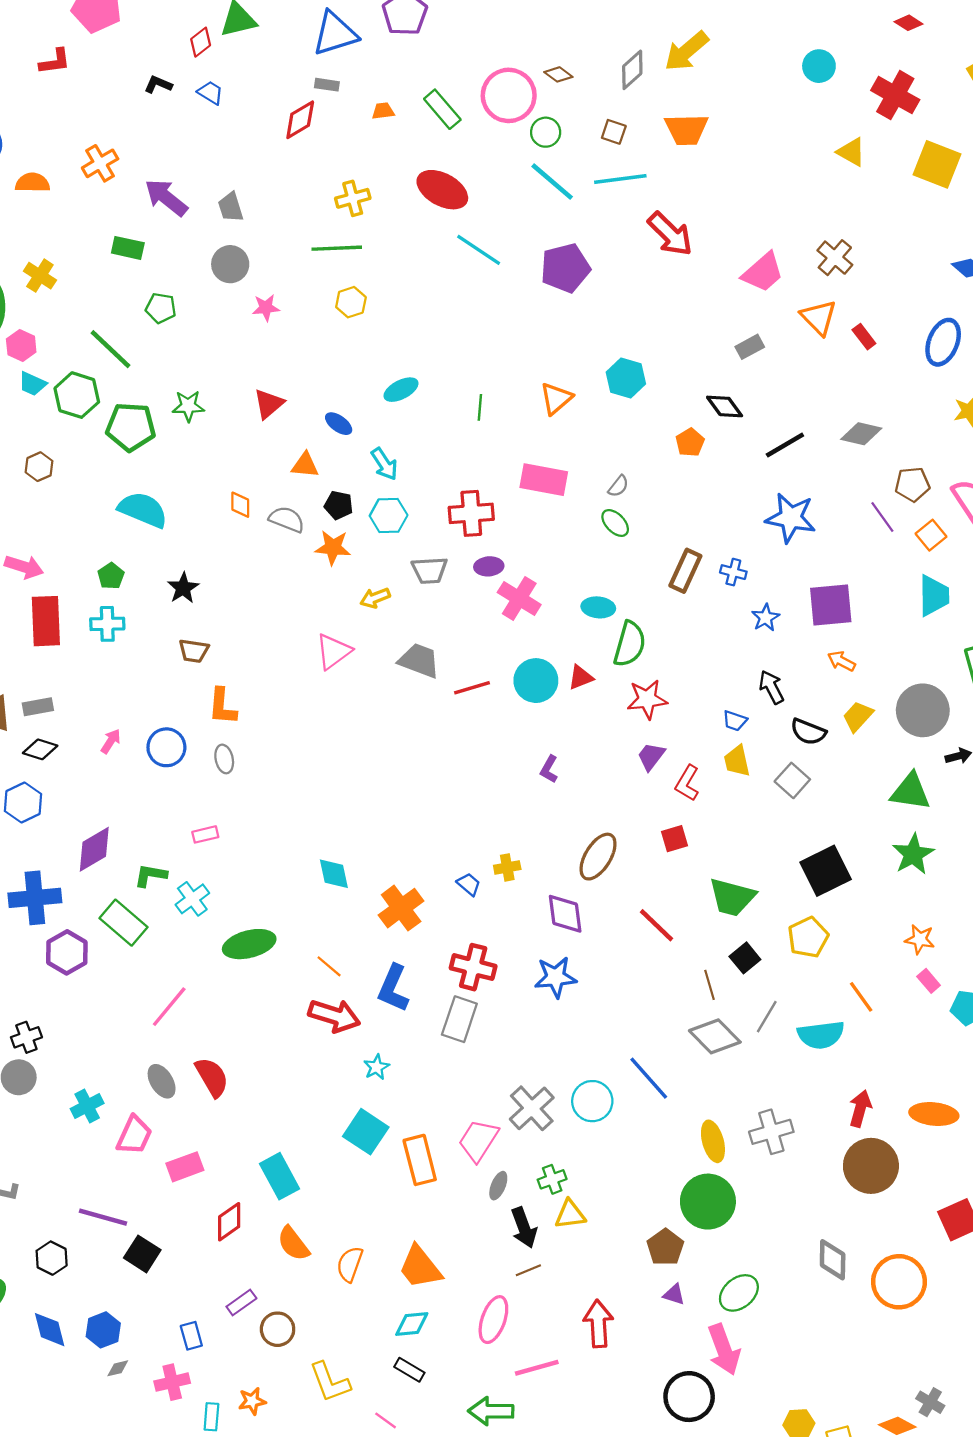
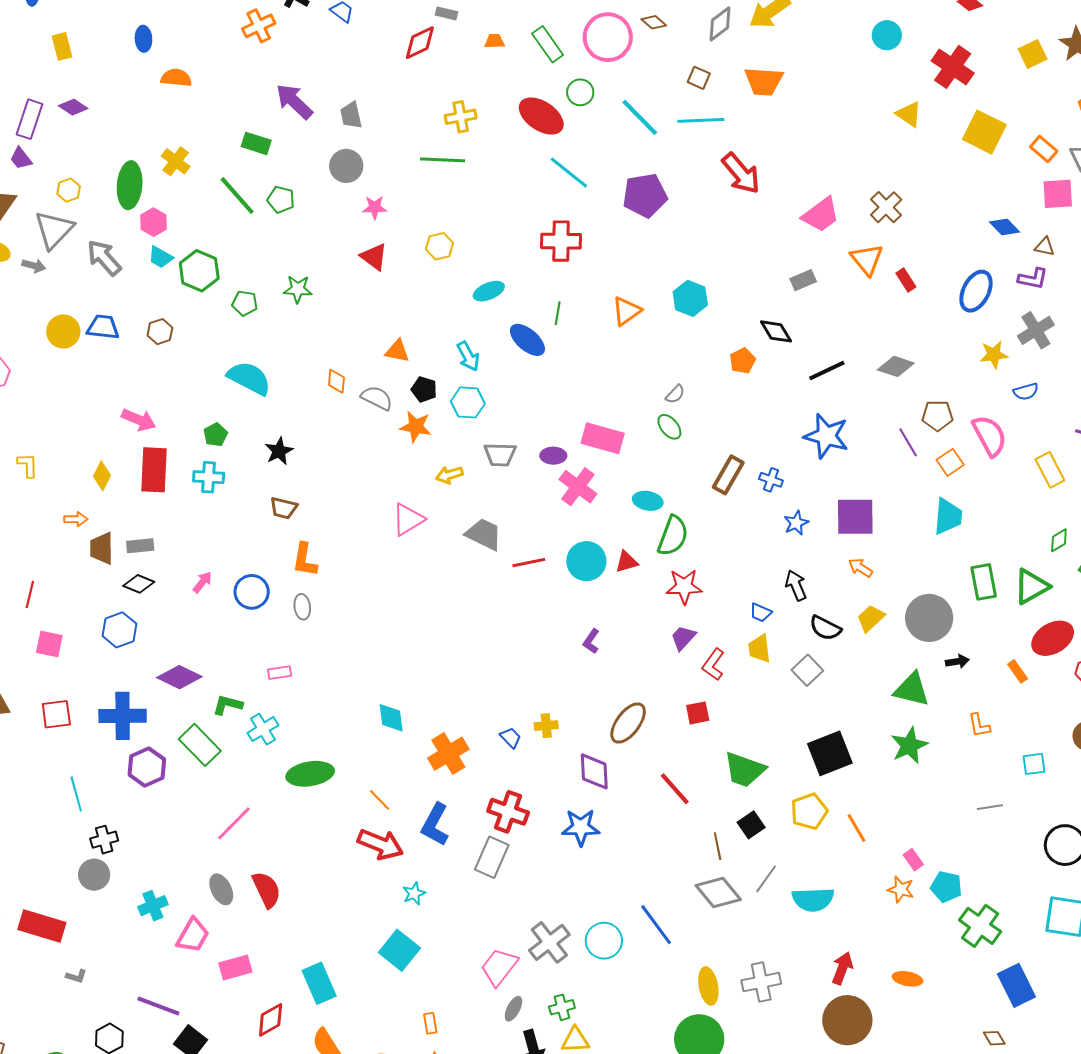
green circle: (546, 132) -> (580, 92), moved
orange cross: (100, 163) -> (259, 26), moved
yellow hexagon: (351, 302) -> (440, 246), moved
green line: (110, 349) -> (237, 196), moved
red triangle: (269, 404) -> (374, 257), moved, turned -48
blue ellipse: (339, 424) -> (527, 340), moved, size x1.5
green pentagon: (131, 427) -> (245, 303), size x0.6
pink rectangle: (544, 480) -> (603, 438), moved
red cross: (471, 513) -> (561, 241), moved
purple diamond: (94, 849) -> (179, 677), turned 51
orange star: (920, 939) -> (901, 889), moved
orange line: (861, 997) -> (857, 828), moved
orange ellipse: (934, 1114) -> (908, 979), size x0.7
orange rectangle: (420, 1160) -> (430, 1023), moved, size x0.5

